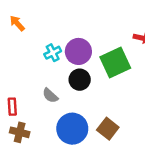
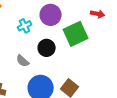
purple circle: (78, 51) -> (51, 15), moved

